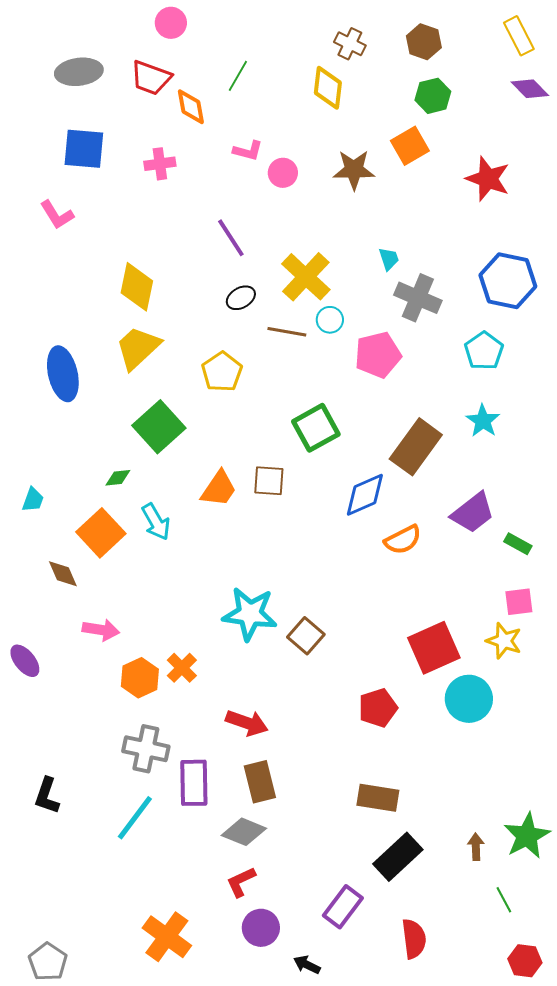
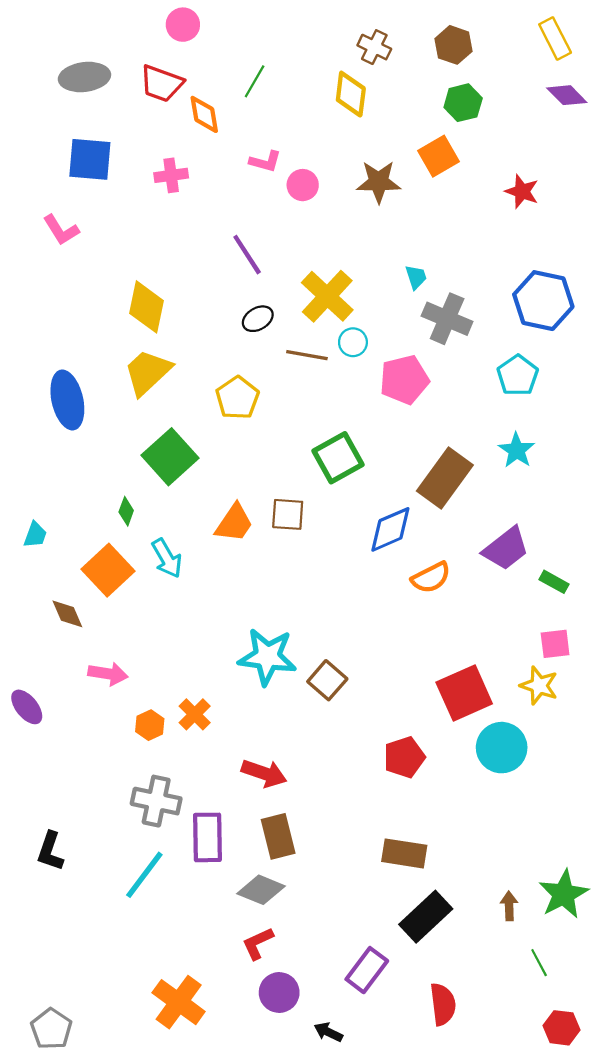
red star: (488, 179) -> (522, 191), size x0.7
green diamond: (118, 478) -> (126, 511), turned -64
orange hexagon: (140, 678) -> (150, 725), size x0.7

